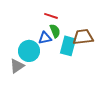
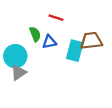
green semicircle: (55, 31) -> (35, 34), moved
cyan circle: (29, 51) -> (15, 56), moved

